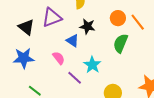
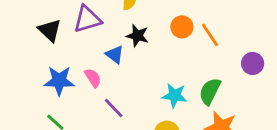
green semicircle: (121, 43) -> (210, 91), moved
blue star: (24, 58) -> (59, 81), moved
cyan star: (92, 65) -> (175, 96), moved, turned -30

